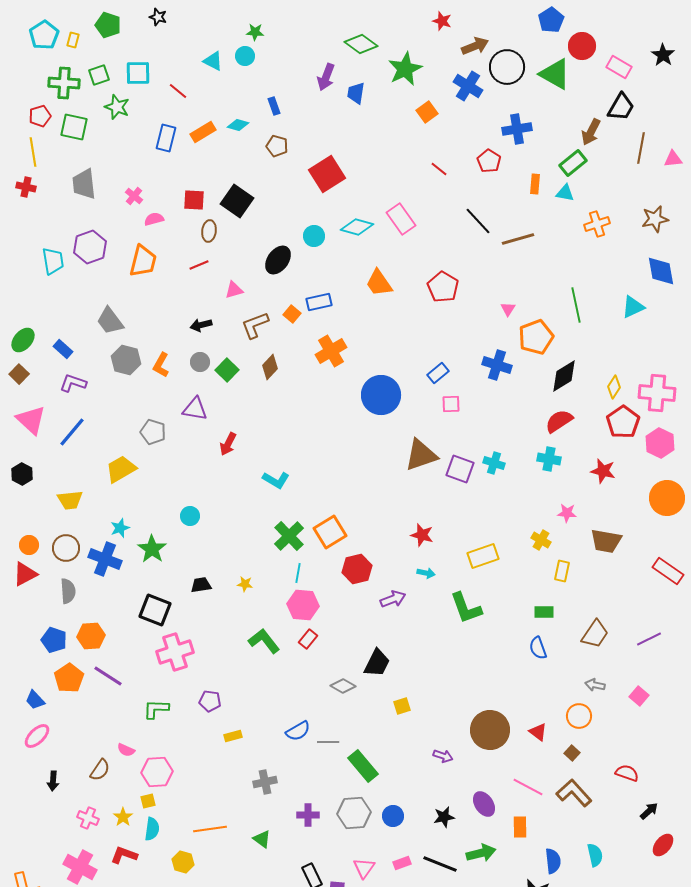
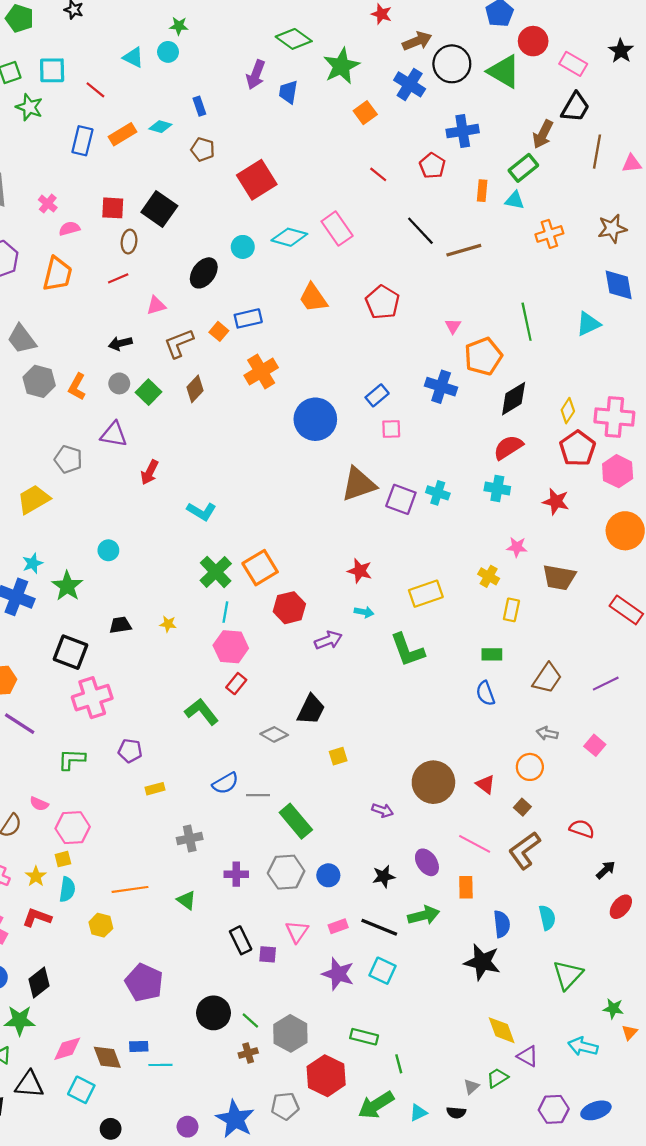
green L-shape: (264, 641) -> (202, 712), moved
brown L-shape: (574, 793) -> (524, 850), turned -84

